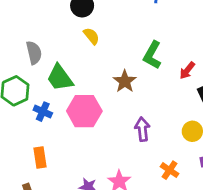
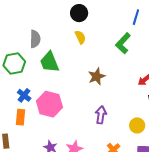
green L-shape: (152, 55) -> (123, 43), moved
pink hexagon: (84, 111) -> (49, 104), moved
blue cross: (43, 112) -> (24, 95), moved

